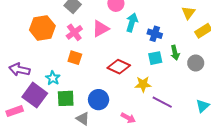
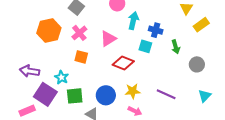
pink triangle: (101, 29) -> (108, 39), moved
cyan square: (155, 58) -> (145, 46), moved, turned 32
gray circle: (196, 63) -> (197, 64), moved
yellow star: (143, 84) -> (133, 91), moved

